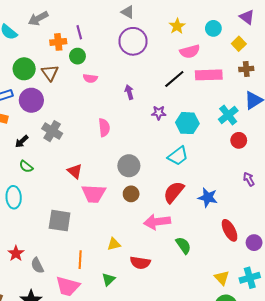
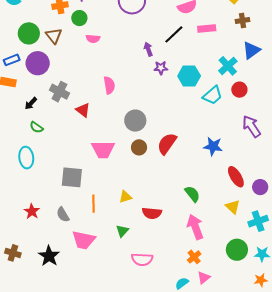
pink rectangle: (209, 75) -> (207, 28), size x0.7
purple arrow: (129, 92) -> (148, 49), moved
cyan trapezoid: (178, 156) -> (213, 95), moved
red triangle: (75, 171) -> (83, 110), moved
purple arrow: (249, 179) -> (251, 126), size x1.6
red semicircle: (174, 192) -> (167, 144), moved
pink arrow: (157, 222) -> (195, 227), moved, turned 80
orange line: (80, 260) -> (94, 204), moved
gray semicircle: (37, 266) -> (63, 215), moved
yellow triangle: (222, 278) -> (233, 207), moved

